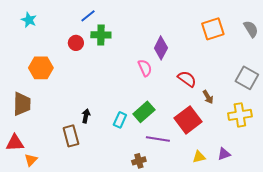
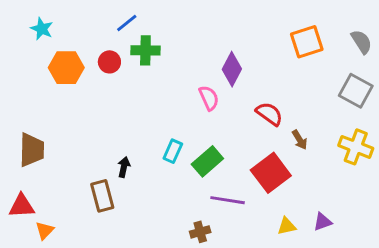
orange hexagon: (41, 68) -> (66, 68), moved
gray square: (247, 78) -> (356, 91), moved
yellow cross: (240, 115) -> (356, 147), moved, turned 30
cyan rectangle: (120, 120) -> (173, 151), moved

